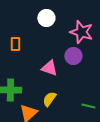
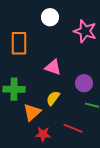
orange rectangle: (15, 44) -> (19, 43), size x1.6
purple circle: (73, 56) -> (84, 83), moved

